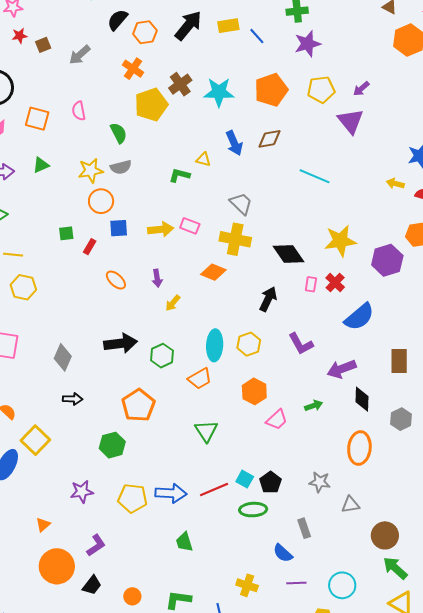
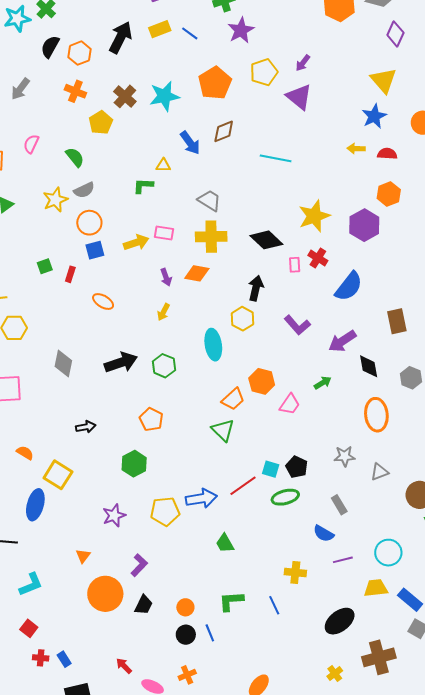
yellow pentagon: (151, 105) -> (101, 123), size x0.7
pink semicircle: (79, 111) -> (31, 144), turned 48
orange circle: (101, 201) -> (89, 223), moved
purple arrow: (157, 278) -> (166, 277), moved
yellow hexagon: (249, 344) -> (243, 319), moved
gray diamond: (63, 357) -> (63, 364), moved
orange trapezoid: (200, 379) -> (233, 399), moved
orange pentagon: (138, 405) -> (151, 419), size x0.7

